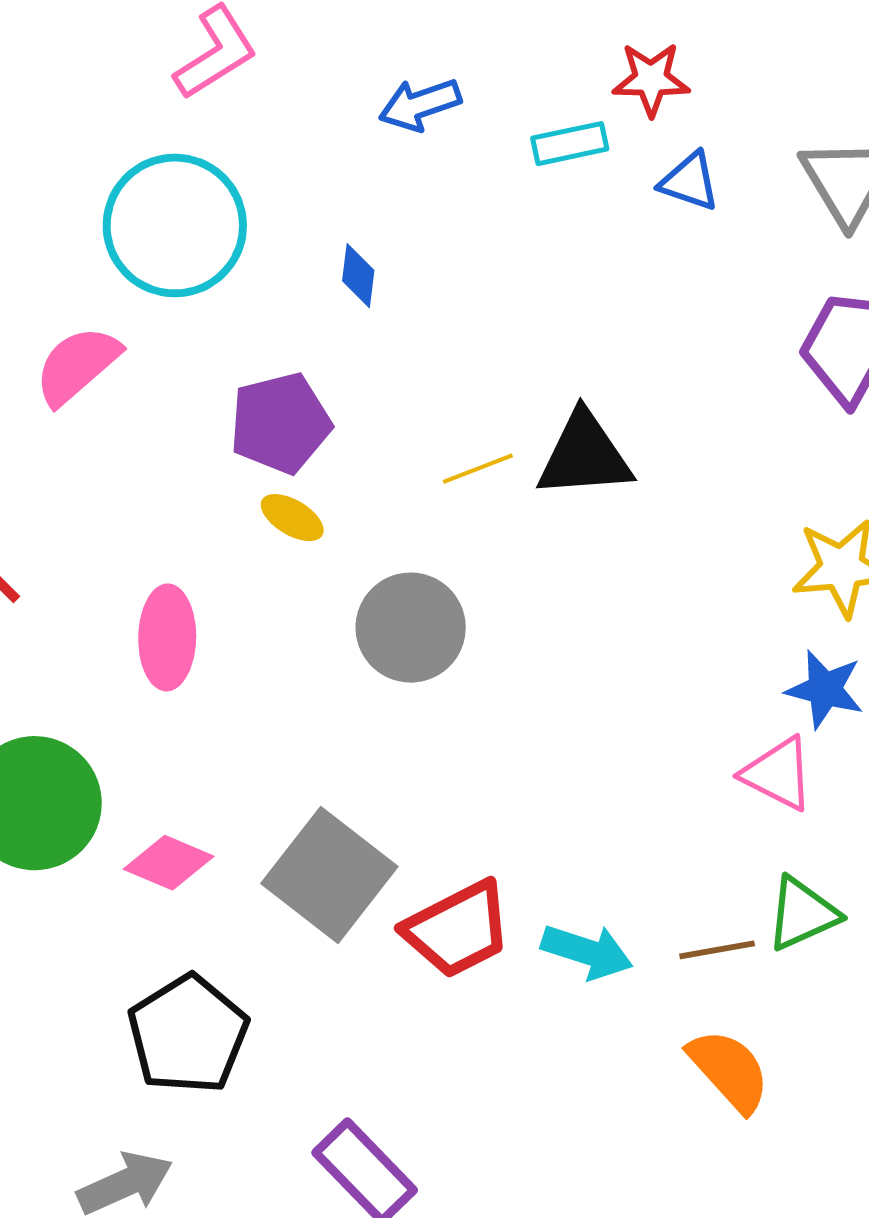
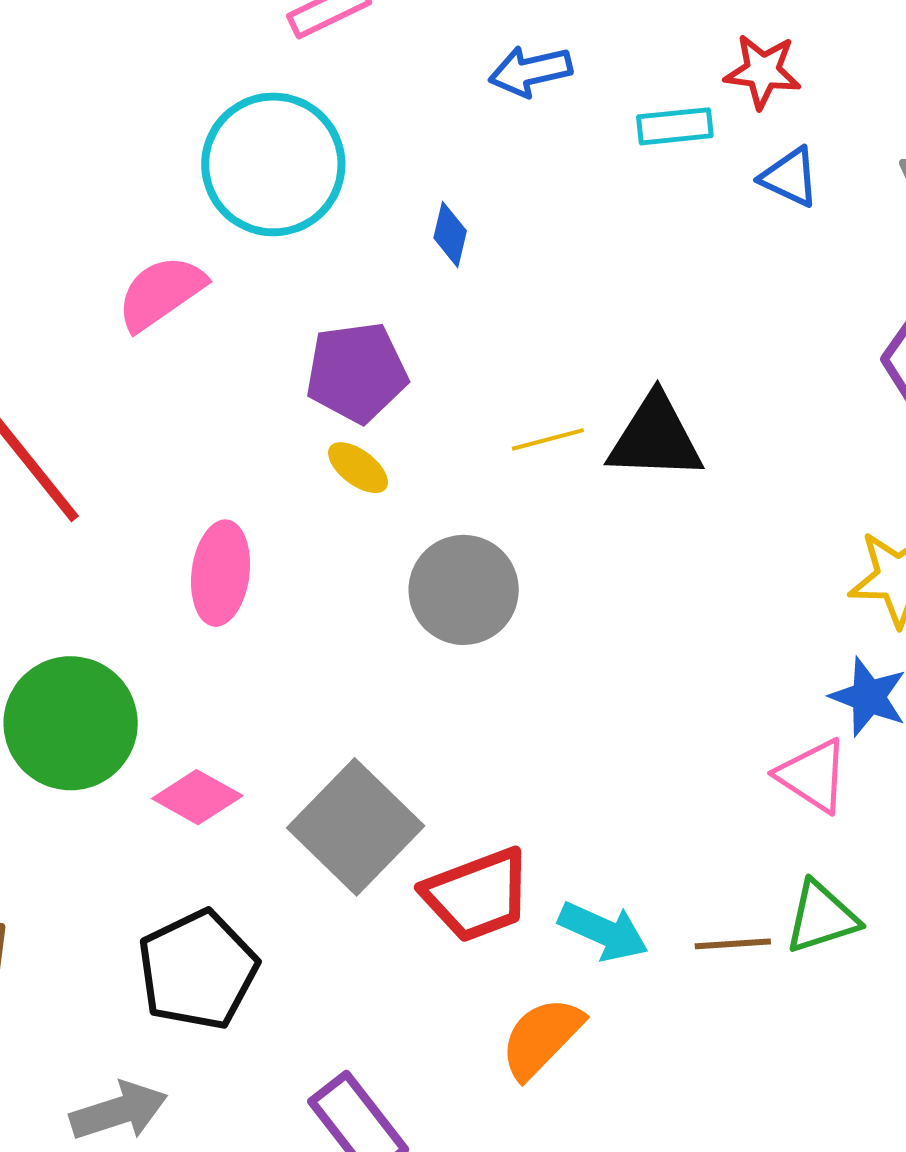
orange semicircle: (729, 1070) -> (542, 1038), moved, turned -100

